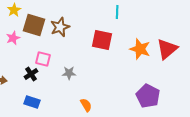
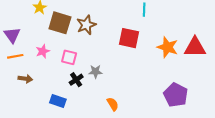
pink star: (13, 38) -> (43, 51), moved
red triangle: (167, 49) -> (195, 47), turned 40
black cross: (31, 74) -> (76, 80), moved

